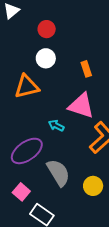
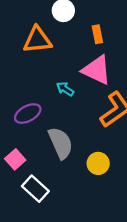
orange rectangle: (86, 69) -> (97, 34), moved
purple ellipse: (27, 151) -> (28, 114), size x0.7

